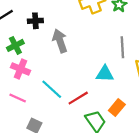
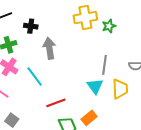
cyan triangle: (105, 74) -> (95, 86), moved, turned 42
cyan line: (52, 89) -> (35, 76), moved

